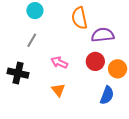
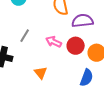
gray line: (32, 40) -> (25, 36), moved
pink arrow: (59, 62) -> (54, 42), moved

